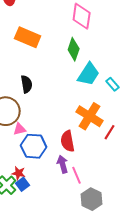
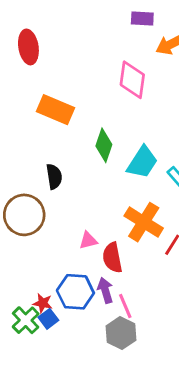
green diamond: (74, 49) -> (104, 145), moved
pink triangle: (20, 129) -> (88, 241), moved
blue hexagon: (34, 146) -> (75, 292), moved
gray hexagon: (92, 199) -> (121, 333), moved

